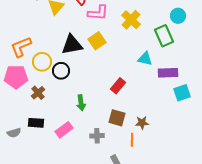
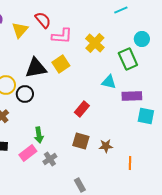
cyan square: (182, 93) -> (146, 116), turned 30
green arrow: (81, 103) -> (39, 135), moved
gray cross: (97, 136) -> (50, 159), moved, turned -32
orange line: (132, 140) -> (130, 163), moved

